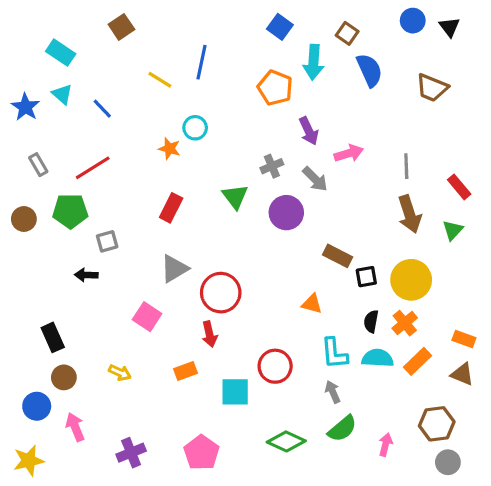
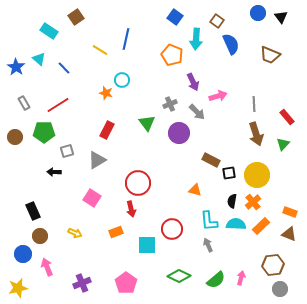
cyan rectangle: (61, 53) -> (49, 31), moved
gray triangle: (174, 269) -> (97, 160), moved
green semicircle: (342, 429) -> (216, 280), moved

